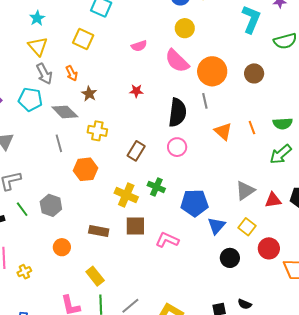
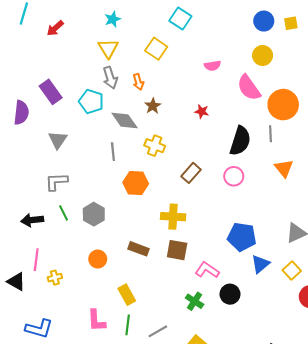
green cross: (156, 187) -> (195, 301), moved
yellow cross: (126, 195) -> (173, 217), turned -30
black circle: (230, 258) -> (230, 294), moved

